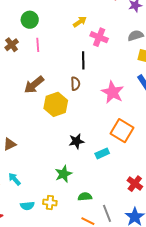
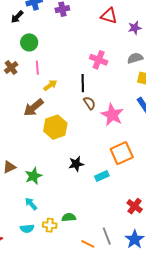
yellow arrow: (80, 22) -> (50, 85), moved
brown semicircle: (75, 84) -> (89, 103), moved, turned -32
orange square: (122, 131) -> (122, 153), turned 35
green star: (63, 174) -> (33, 176), moved
cyan arrow: (14, 179) -> (31, 204), moved
green semicircle: (85, 197) -> (69, 217), moved

